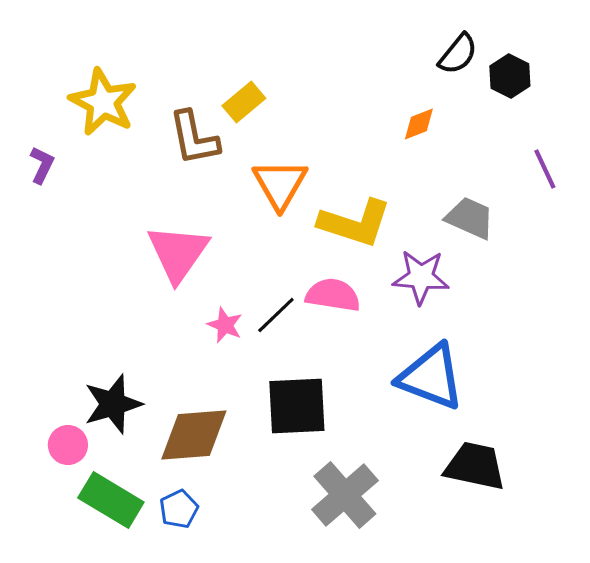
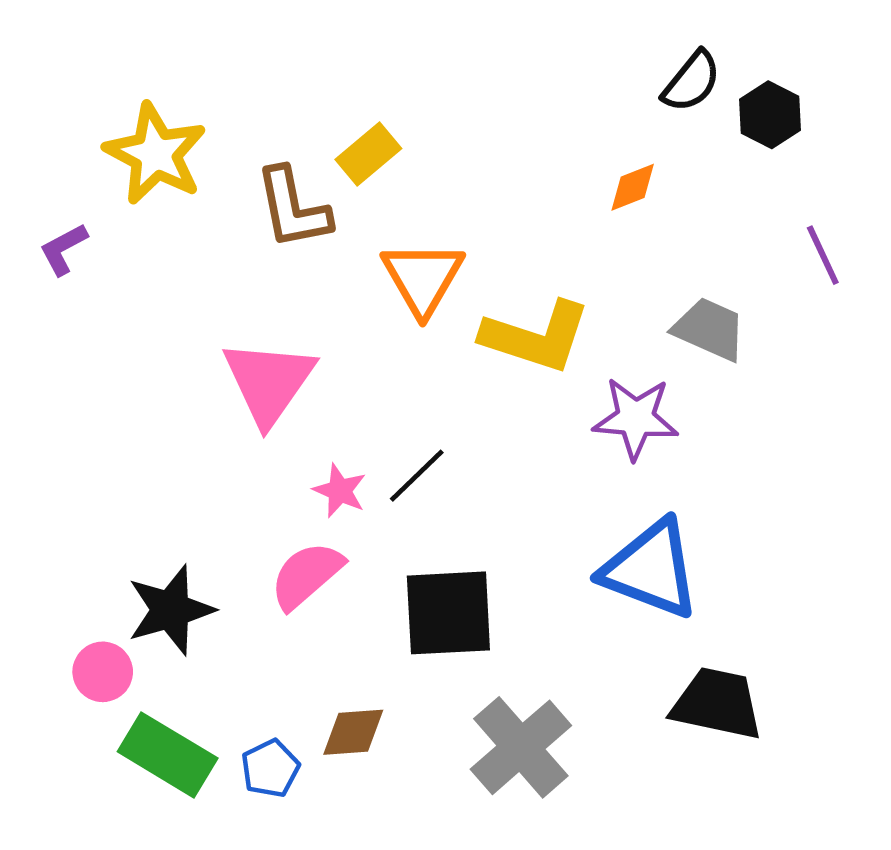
purple L-shape: (42, 165) -> (63, 249), turned -144
pink semicircle: (333, 295) -> (306, 575), moved, turned -50
brown diamond: (194, 435) -> (353, 732), moved, size x0.6

